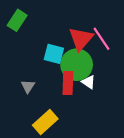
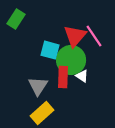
gray triangle: (28, 86) -> (38, 86), moved, size x1.5

